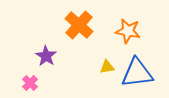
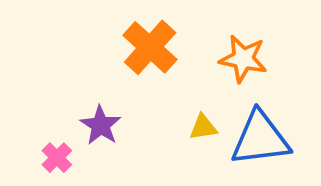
purple star: (46, 56) -> (101, 125), moved

